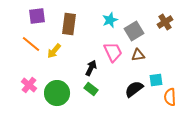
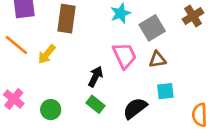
cyan square: (156, 80) -> (165, 91), moved
black semicircle: (134, 89) -> (135, 108), moved
green circle: (57, 93) -> (51, 110), size x0.6

